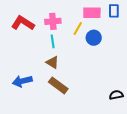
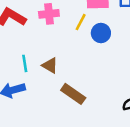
cyan line: (53, 41) -> (25, 63), moved
brown rectangle: (58, 85) -> (73, 94), moved

